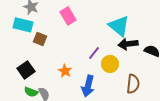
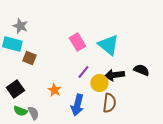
pink rectangle: (68, 16) -> (77, 42), moved
black arrow: (128, 44) -> (114, 75), moved
brown semicircle: (133, 84) -> (109, 103), moved

